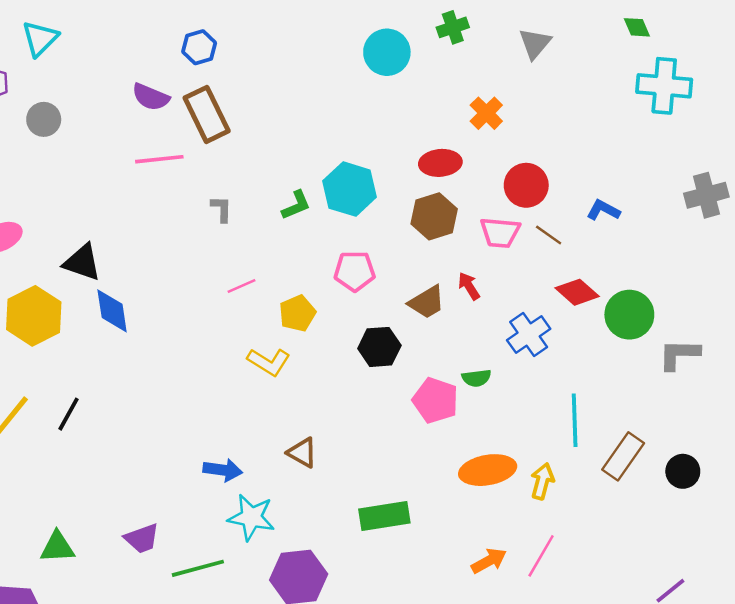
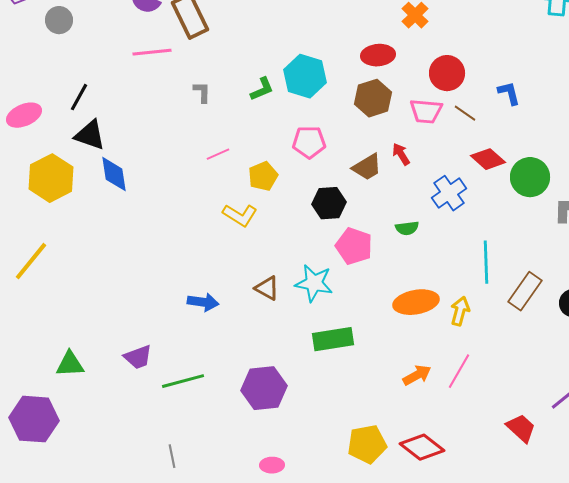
blue L-shape: (603, 210) -> (509, 93), turned 48
pink pentagon: (435, 400) -> (354, 246), moved
black line: (69, 414) -> (79, 97), moved
cyan star: (251, 517) -> (314, 283), moved

